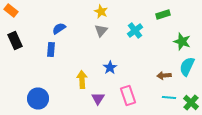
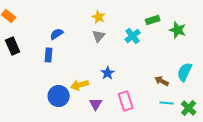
green rectangle: (163, 14) -> (153, 20), moved
green star: (182, 42) -> (178, 30), moved
brown arrow: (164, 76) -> (162, 81), turned 32
yellow arrow: (82, 80) -> (80, 85), turned -102
blue circle: (38, 98) -> (59, 96), moved

